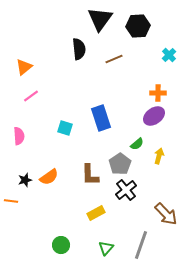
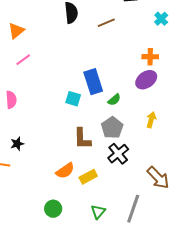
cyan square: (65, 128) -> (73, 99), moved
green semicircle: (137, 144) -> (114, 100), moved
orange semicircle: (49, 177) -> (65, 171), moved

